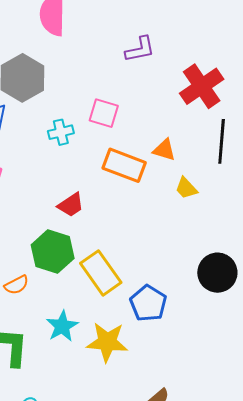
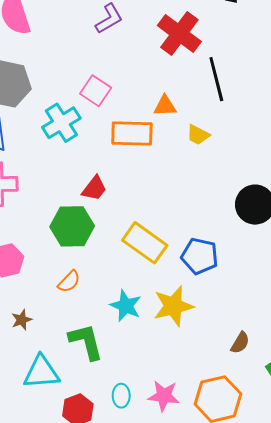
pink square: (104, 113) -> (96, 91), turned 36
cyan cross: (61, 132) -> (61, 123), size x1.5
green hexagon: (53, 252) -> (72, 226), moved

